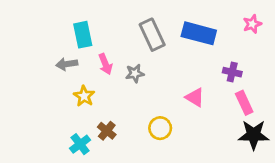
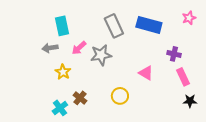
pink arrow: (105, 64) -> (79, 48), turned 70
gray star: (135, 73) -> (101, 55), size x1.5
black star: (254, 135) -> (190, 101), size x0.6

